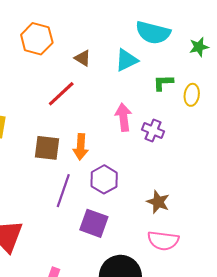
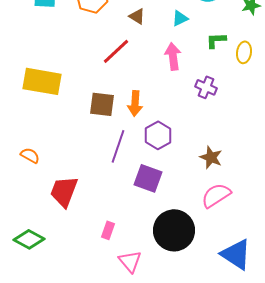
cyan triangle: (126, 60) -> (180, 18), size x0.7
pink arrow: (123, 117) -> (173, 56), moved
pink semicircle: (163, 241) -> (216, 195), turned 140

